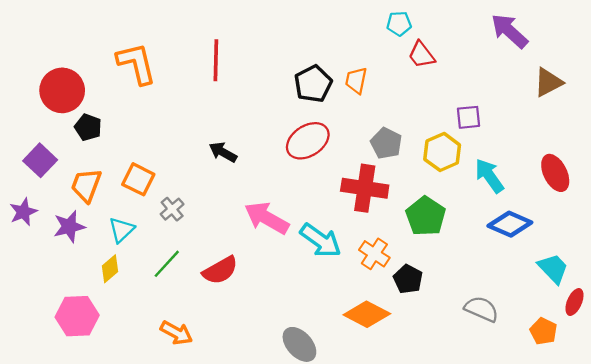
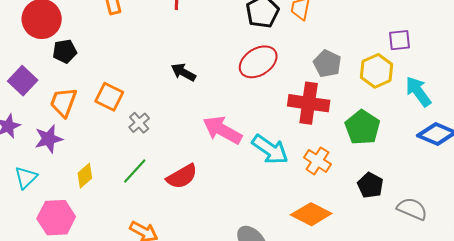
black pentagon: (88, 127) -> (65, 51), turned -30
cyan triangle: (121, 230) -> (26, 178), moved
black pentagon: (408, 279) -> (370, 185), moved

